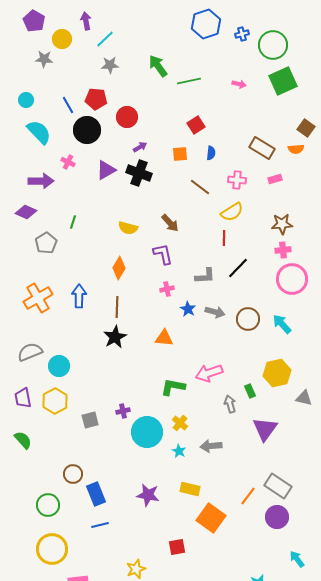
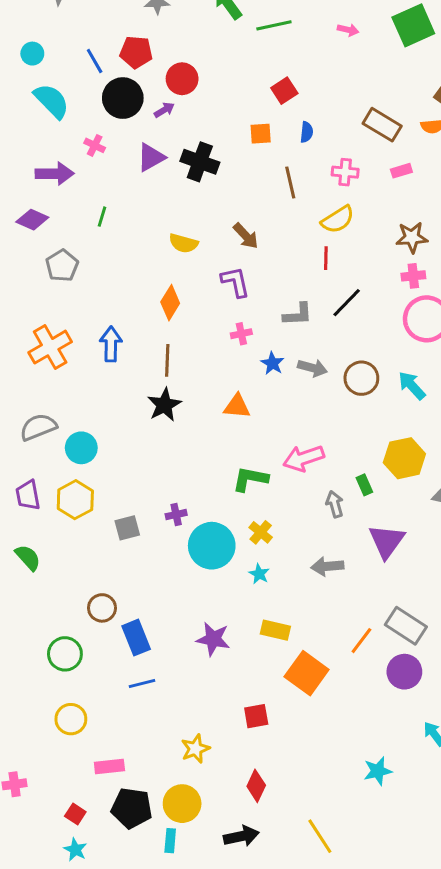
purple arrow: (140, 147) -> (164, 110), moved
brown line: (200, 187) -> (290, 183), turned 40
green line: (73, 222) -> (102, 217), moved
gray arrow: (211, 446) -> (327, 566), moved
yellow circle: (52, 549) -> (71, 719), size x0.7

